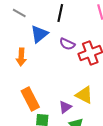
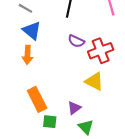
blue triangle: (39, 34) -> (32, 31), moved, turned -42
yellow triangle: (84, 95) -> (94, 81), moved

